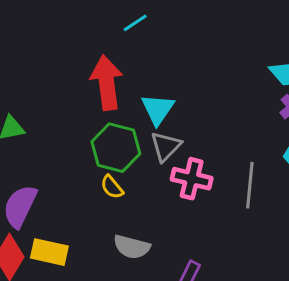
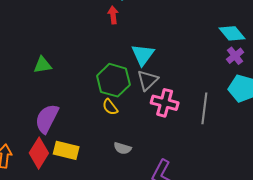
red arrow: (107, 83) -> (113, 15), moved, size x0.5
gray semicircle: (132, 247) -> (123, 148), size x0.7

